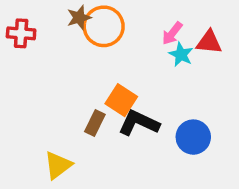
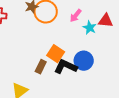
pink arrow: (172, 33) -> (76, 16), moved
blue circle: (193, 137) -> (84, 61), moved

